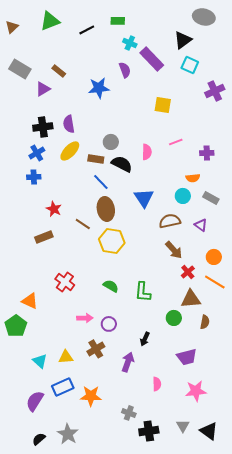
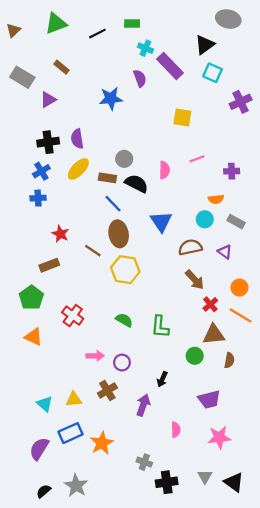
brown rectangle: (59, 71) -> (62, 67), moved
green pentagon: (16, 326) -> (31, 298), moved
orange star: (91, 396) -> (102, 443), turned -30

